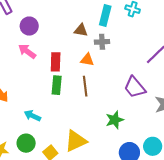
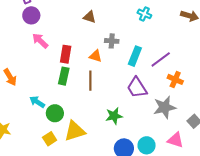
cyan rectangle: (105, 15) -> (135, 56), moved
purple circle: (29, 26) -> (31, 15), moved
brown triangle: (81, 30) -> (90, 17), moved
green circle: (26, 143) -> (55, 113), moved

